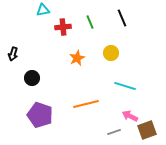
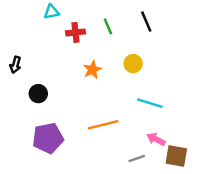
purple pentagon: (40, 115) -> (48, 138), turned -30
brown square: (147, 130) -> (176, 156), turned 30

